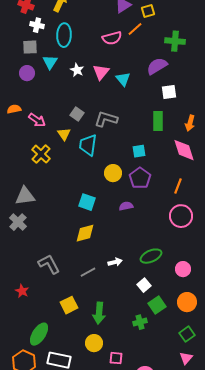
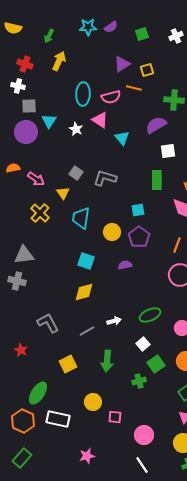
white cross: (37, 25) -> (18, 86), moved
orange line: (135, 29) -> (134, 88), turned 56
cyan ellipse: (64, 35) -> (83, 94), moved
pink triangle: (101, 72) -> (100, 120), moved, turned -36
purple circle: (27, 73) -> (26, 132), size x1.5
cyan trapezoid: (88, 145) -> (81, 218), moved
gray cross: (18, 222) -> (17, 281), turned -30
green arrow: (99, 313) -> (107, 361), moved

